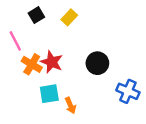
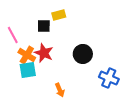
black square: (36, 15) -> (44, 26), moved, turned 32
yellow rectangle: (69, 17) -> (59, 15), turned 32
cyan square: (49, 94) -> (28, 70), moved

